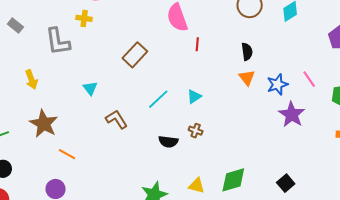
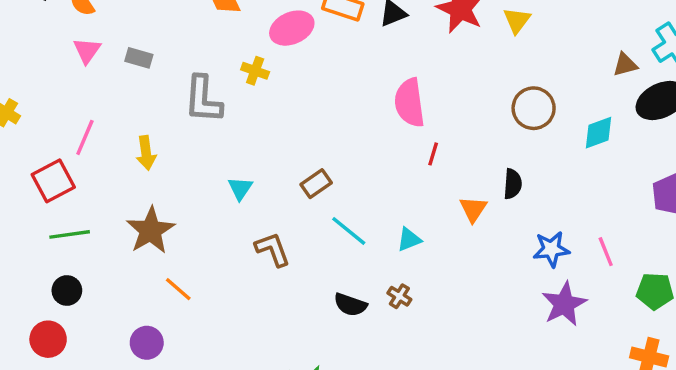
gray rectangle: (15, 25) -> (139, 58), turned -35
brown rectangle: (135, 55) -> (316, 184), moved, size x0.7
orange triangle: (247, 78) -> (473, 209), moved
cyan line: (158, 99) -> (349, 231), turned 70

